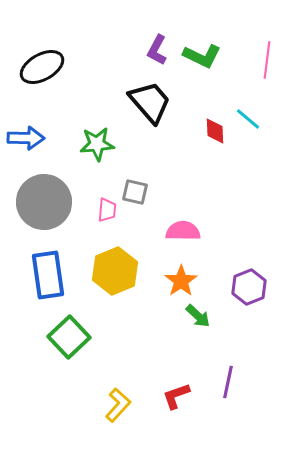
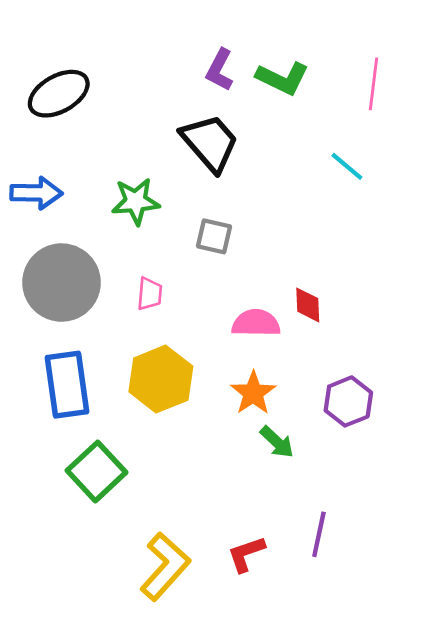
red diamond: (215, 131) -> (308, 305), moved
gray square: (135, 192) -> (214, 236), moved
yellow L-shape: (118, 405) -> (165, 567), size x1.4

